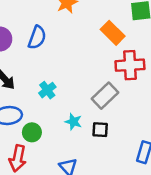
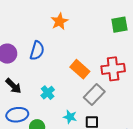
orange rectangle: (113, 33) -> (80, 69), moved

